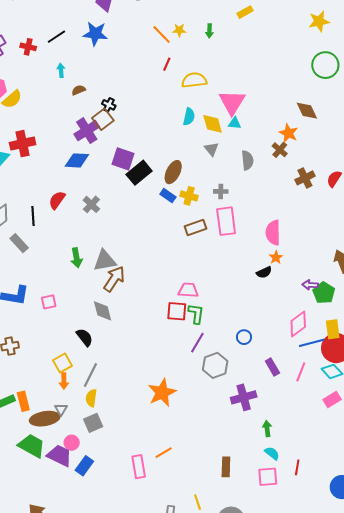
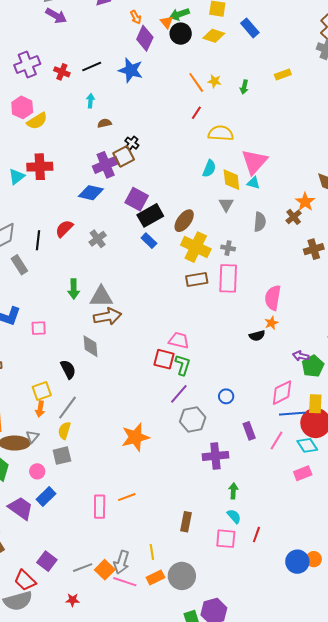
blue rectangle: (168, 196) -> (149, 241), moved
yellow cross: (189, 196) -> (196, 247), size x1.6
brown arrow: (114, 279) -> (107, 316), turned 36
purple trapezoid: (60, 456) -> (21, 508), moved

